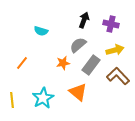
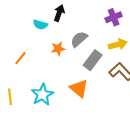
black arrow: (84, 20) -> (59, 13), moved
purple cross: (111, 24) -> (114, 17), turned -35
orange star: (63, 63) -> (58, 49), moved

